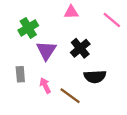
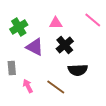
pink triangle: (71, 12) -> (56, 23), moved
purple triangle: (46, 51) -> (35, 47), turned -36
pink arrow: (45, 86) -> (28, 86), moved

